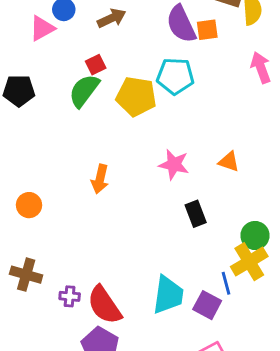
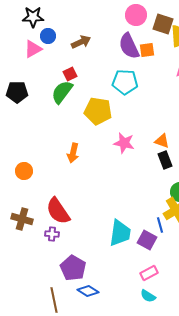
yellow pentagon: (136, 96) -> (98, 111), moved
black rectangle: (196, 214) -> (165, 160), moved
red semicircle: (104, 305) -> (58, 211), moved

